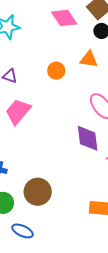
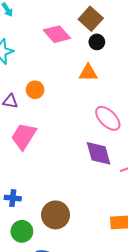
orange circle: (56, 71) -> (35, 90), moved

